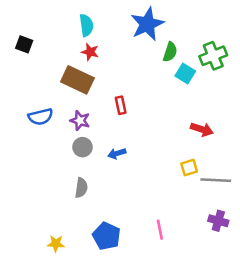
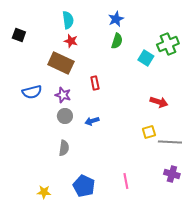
blue star: (147, 24) -> (116, 19), size x0.6
green semicircle: (170, 52) -> (117, 41), moved

